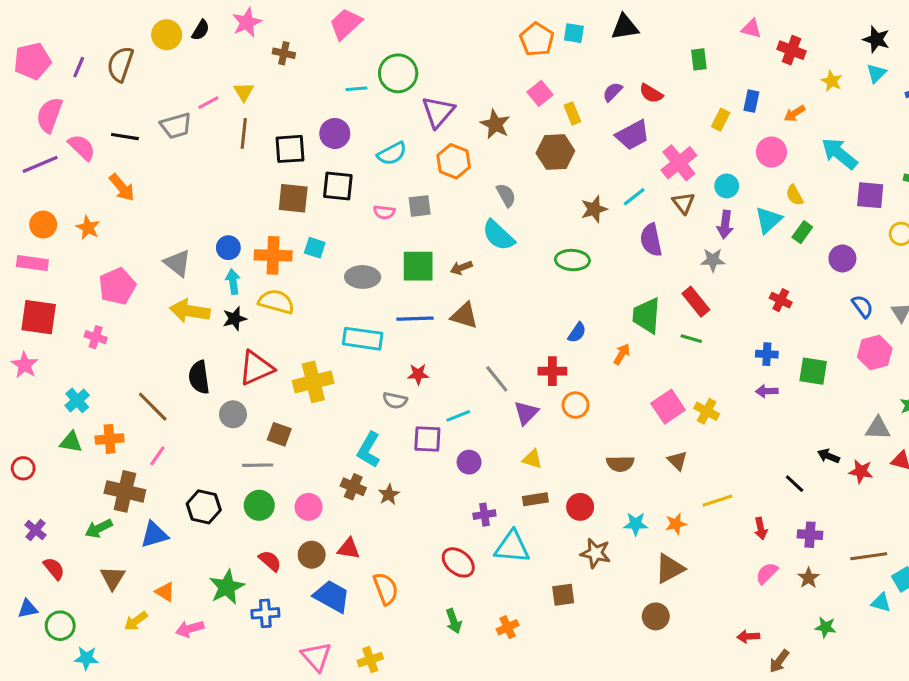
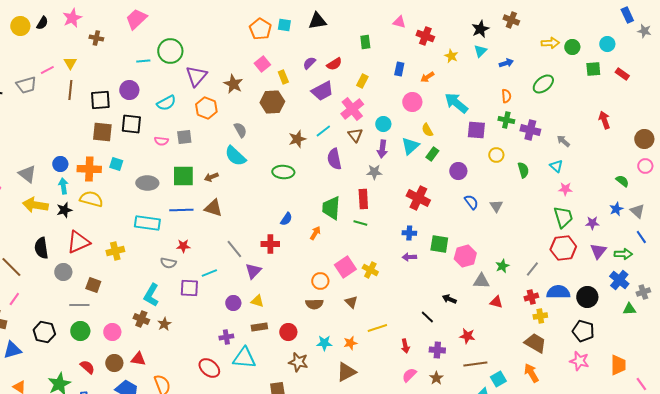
black star: (876, 39) -> (480, 29), turned 30
red semicircle: (651, 93) -> (334, 64), turned -63
yellow rectangle: (721, 120) -> (362, 81), moved
red cross: (781, 300) -> (418, 198), size x1.6
red rectangle: (696, 302) -> (363, 199), turned 36
pink hexagon: (875, 353) -> (465, 256), moved
yellow cross: (313, 382) -> (115, 251), size x0.7
orange circle: (575, 405) -> (320, 281), moved
purple circle: (469, 462) -> (233, 303), moved
red star: (861, 471) -> (467, 336), moved

